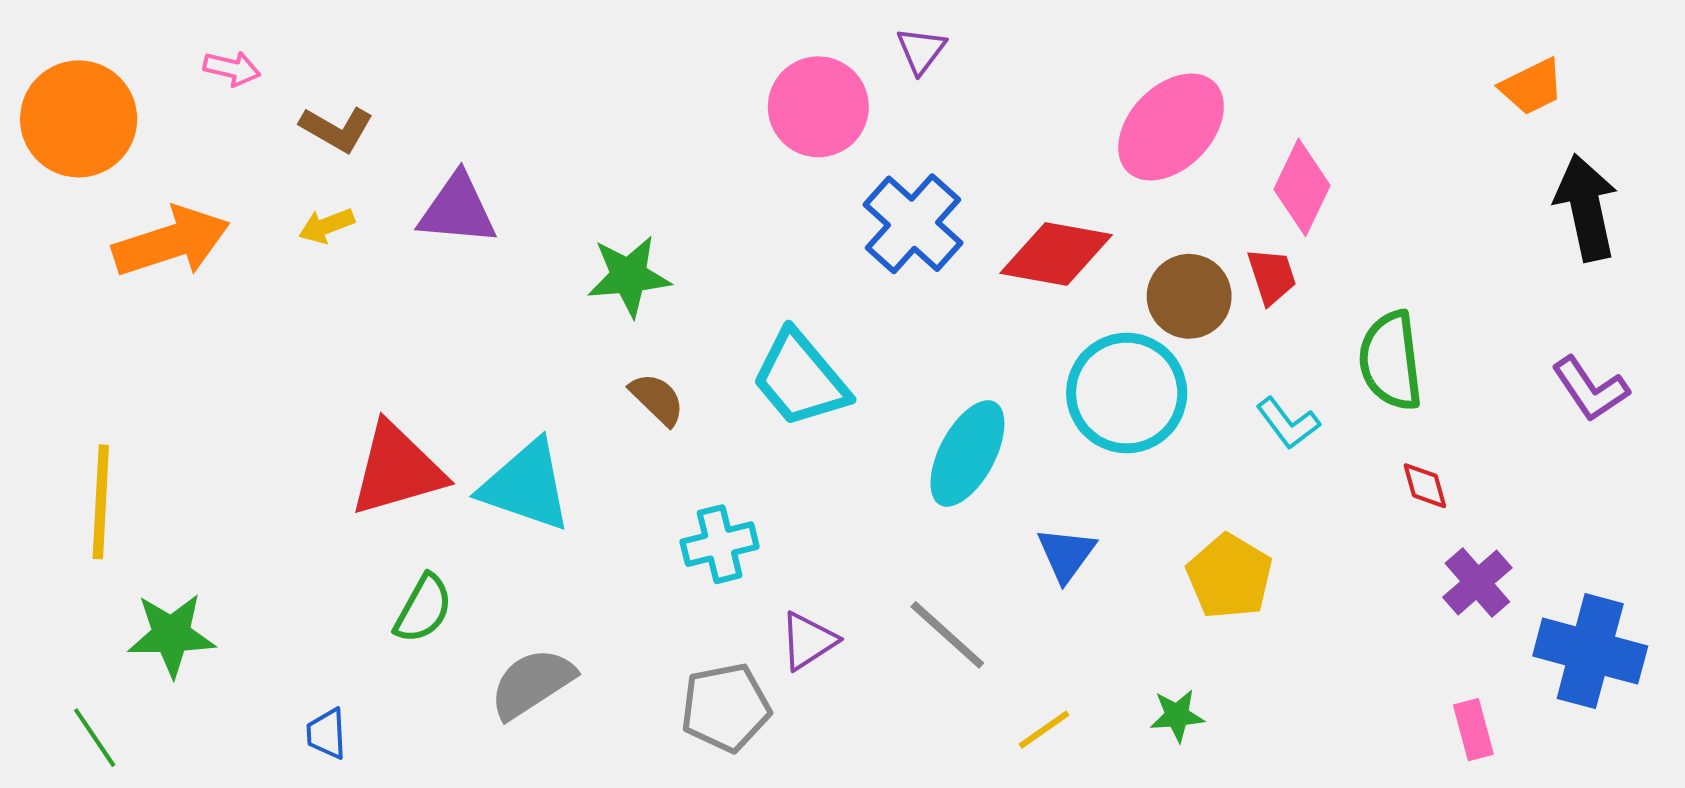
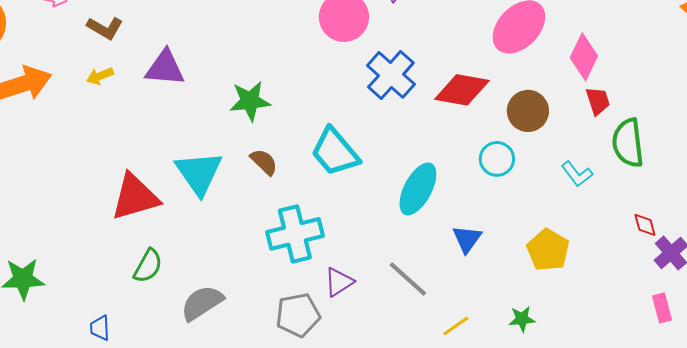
red trapezoid: (1272, 276) -> (598, 101), moved
cyan circle: (1127, 393) -> (497, 159), size x0.6
cyan triangle: (526, 486) -> (199, 173), moved, turned 36
red diamond: (1425, 486) -> (645, 225), moved
cyan cross: (720, 544) -> (295, 234), size x1.5
pink rectangle: (1473, 730) -> (662, 308), moved

